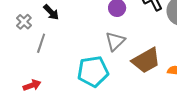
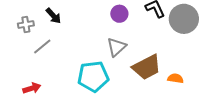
gray cross: (24, 22) -> (26, 24), turned 35
gray line: (41, 43) -> (42, 47), turned 30

